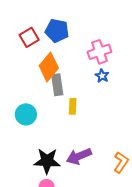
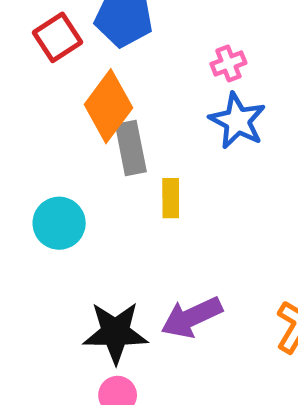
pink cross: (99, 52) -> (228, 63), size x0.6
blue star: (102, 76) -> (237, 121), size x1.6

